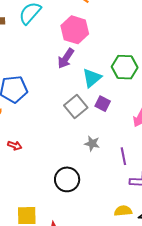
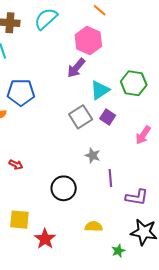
red arrow: (15, 146) -> (16, 165), moved
purple line: (123, 156) -> (110, 178), moved
yellow semicircle: (123, 211) -> (94, 226), moved

